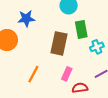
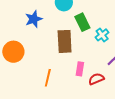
blue star: (26, 19) -> (34, 19), moved

